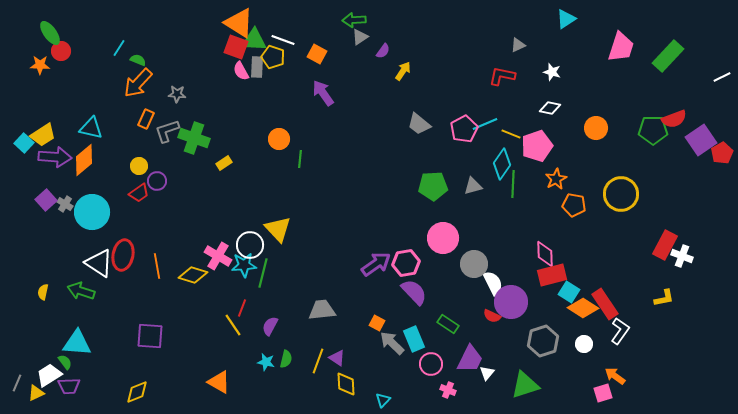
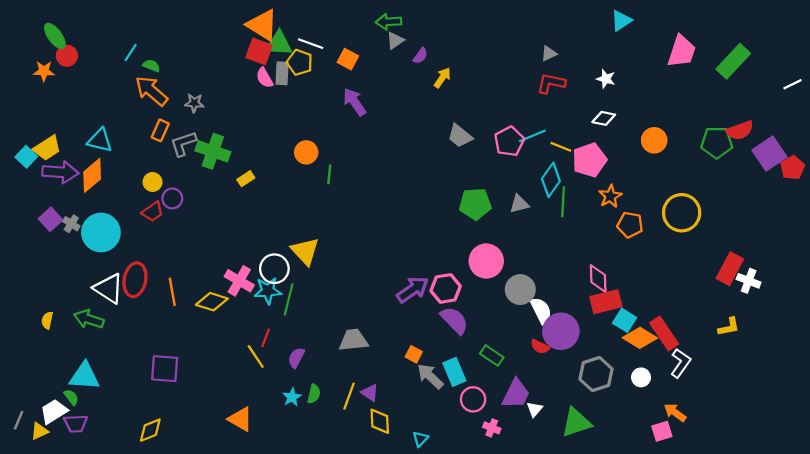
gray triangle: (518, 45) -> (549, 54), moved
orange arrow: (138, 83) -> (151, 91), turned 88
cyan star: (266, 362) -> (292, 397), turned 30

